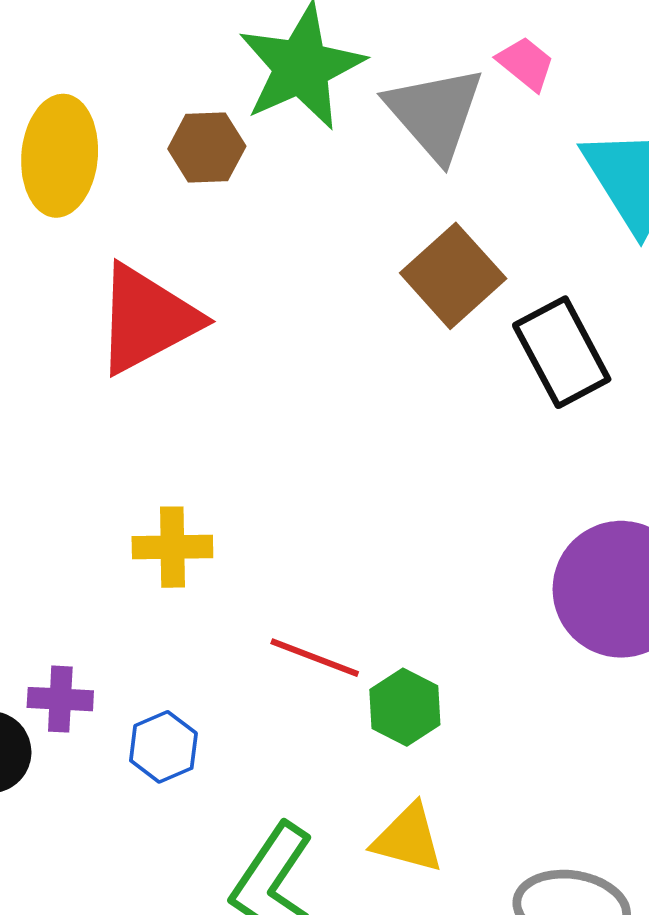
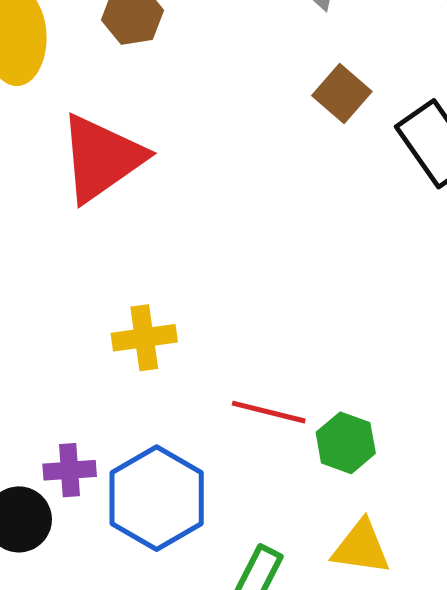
brown square: (453, 276) -> (342, 93), size x0.7
blue hexagon: (163, 747) -> (157, 498), size x1.8

